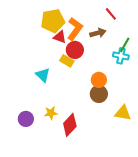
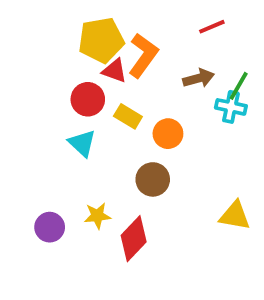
red line: (111, 14) -> (212, 27), turned -72
brown arrow: (98, 33) -> (199, 78), moved
red circle: (75, 50) -> (88, 99), moved
orange circle: (99, 80) -> (168, 134), moved
brown circle: (99, 94) -> (153, 179), moved

